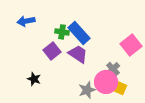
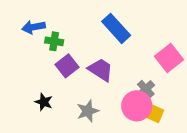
green cross: (62, 32) -> (54, 41), moved
blue rectangle: (79, 33) -> (116, 28), moved
gray star: (87, 90) -> (88, 111), moved

